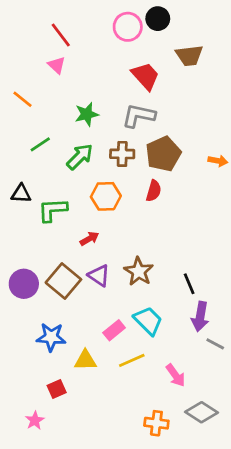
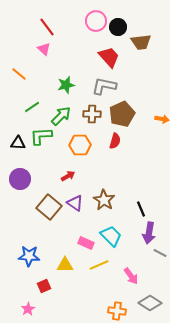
black circle: (158, 19) -> (118, 27), moved
green L-shape: (53, 210) -> (41, 136), moved
purple circle: (24, 284) -> (20, 179), moved
pink rectangle: (114, 330) -> (86, 243), turned 63
blue star: (51, 337) -> (29, 256), moved

